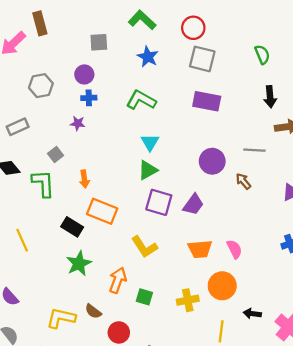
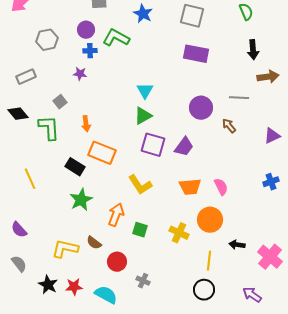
green L-shape: (141, 100) -> (116, 38), moved
yellow cross: (188, 300) -> (179, 233), turned 36

